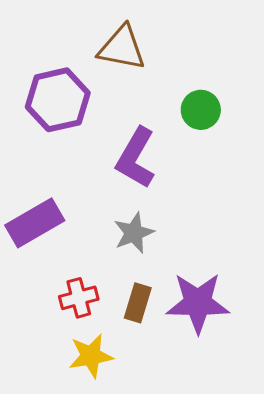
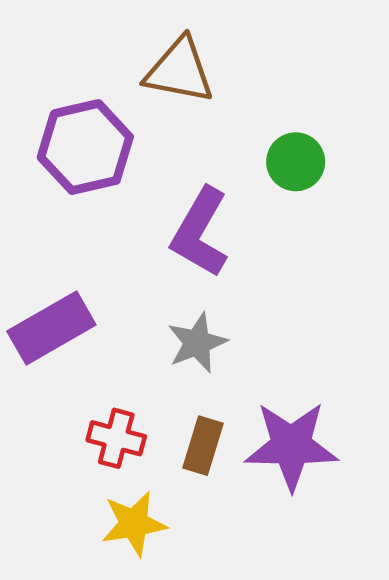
red cross: (79, 298) -> (116, 438), turned 30

